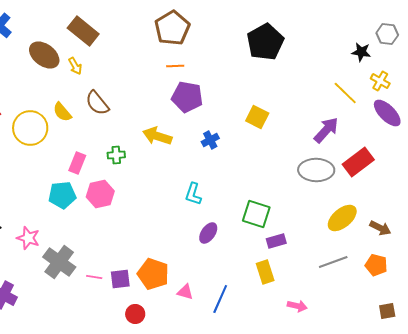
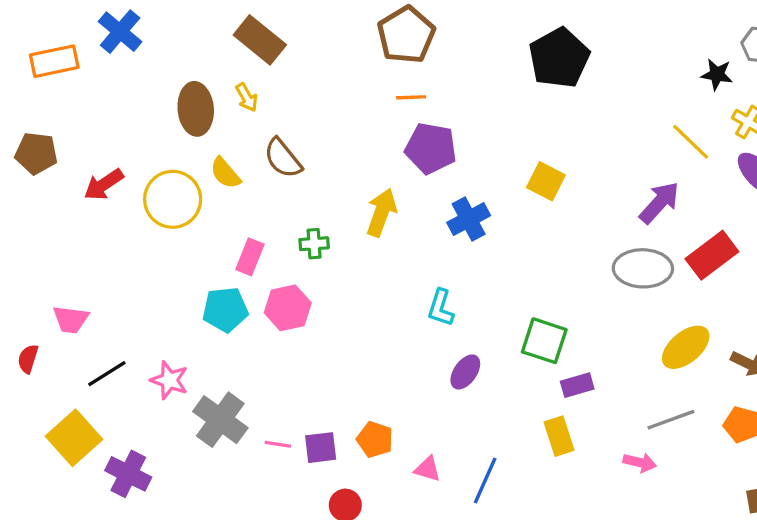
brown ellipse: (44, 55) -> (196, 109), moved, turned 48
yellow arrow: (157, 136) -> (381, 212), turned 92
blue cross: (210, 140) -> (469, 219), size x1.4
orange pentagon: (153, 274) -> (375, 439), size x0.7
pink arrow: (297, 306) -> (640, 462), moved

